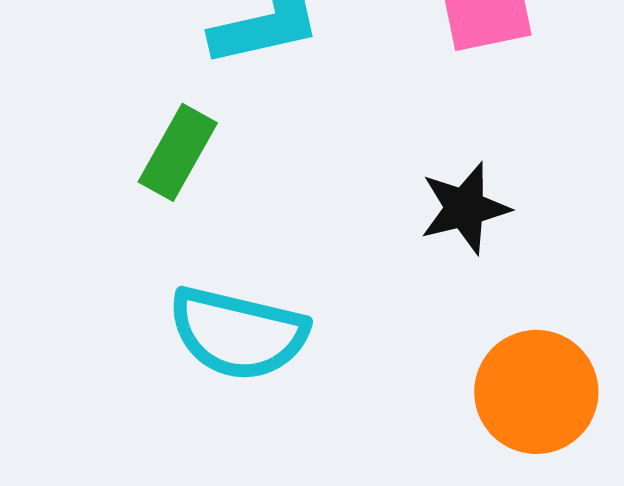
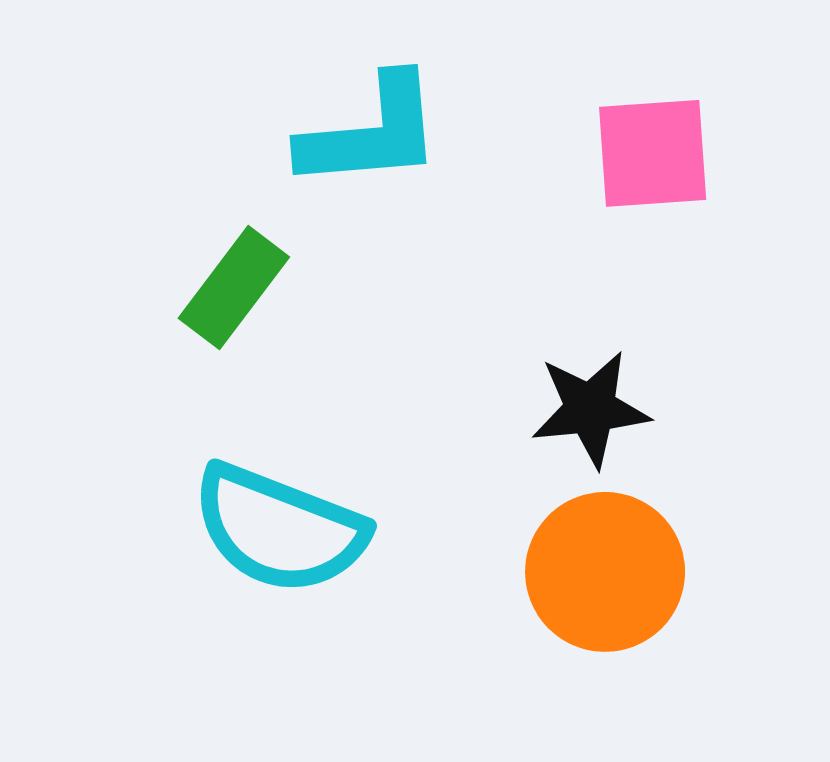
orange circle: (536, 392) -> (605, 572), moved

